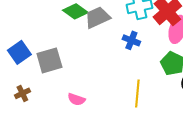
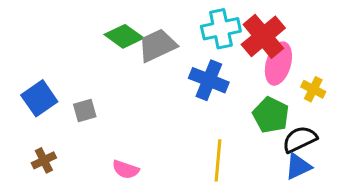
blue cross: (131, 40) -> (209, 80), size x1.4
gray square: (49, 60) -> (85, 110), size x0.6

